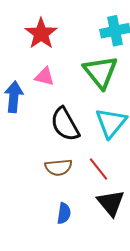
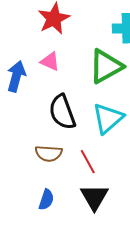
green triangle: (100, 72) -> (106, 66), turned 30

